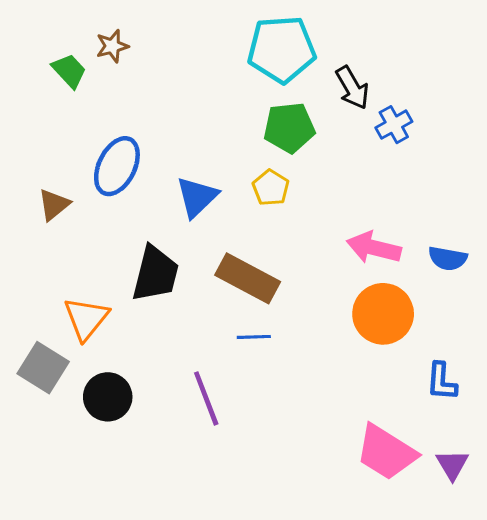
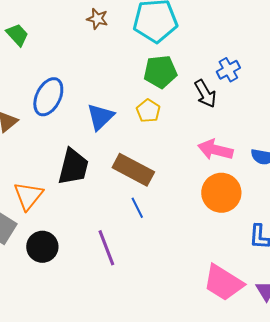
brown star: (112, 46) -> (97, 19), moved, turned 30
black arrow: (352, 88) -> (205, 94), moved
blue line: (254, 337) -> (137, 208), turned 65

